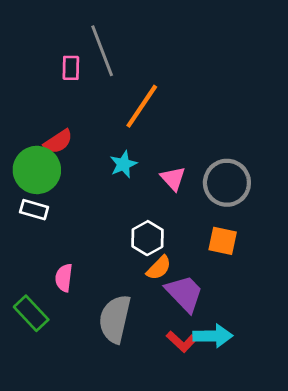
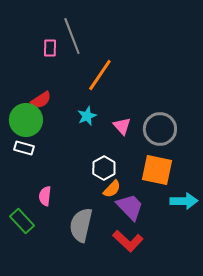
orange square: (223, 241) -> (157, 170), size x1.5
cyan arrow: (213, 336) -> (184, 201), moved
red L-shape: (182, 342) -> (128, 241), size x1.4

